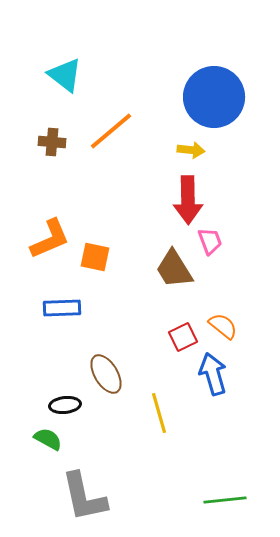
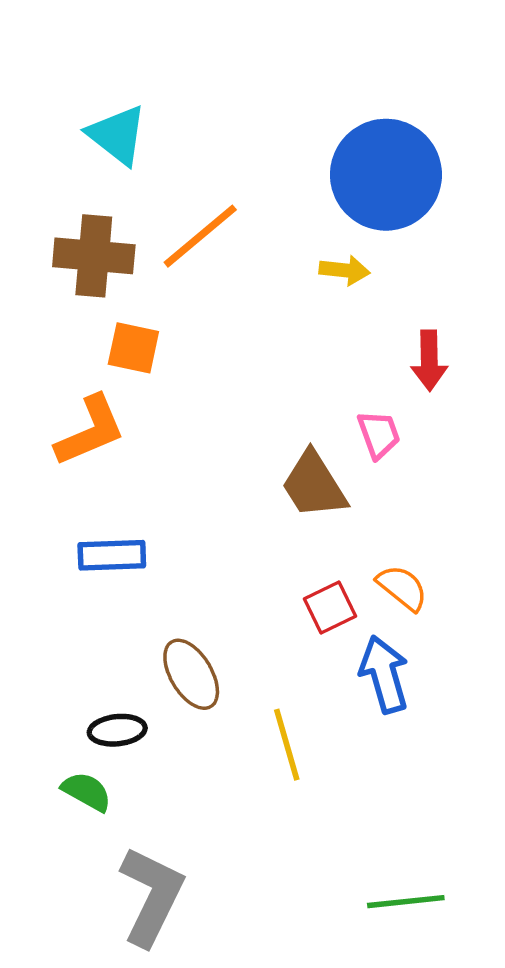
brown cross: (52, 142) -> (94, 256), size x1.6
red arrow: (188, 200) -> (429, 360), moved, size x0.7
orange square: (95, 257) -> (133, 348), moved
gray L-shape: (84, 497) -> (151, 896), turned -142

